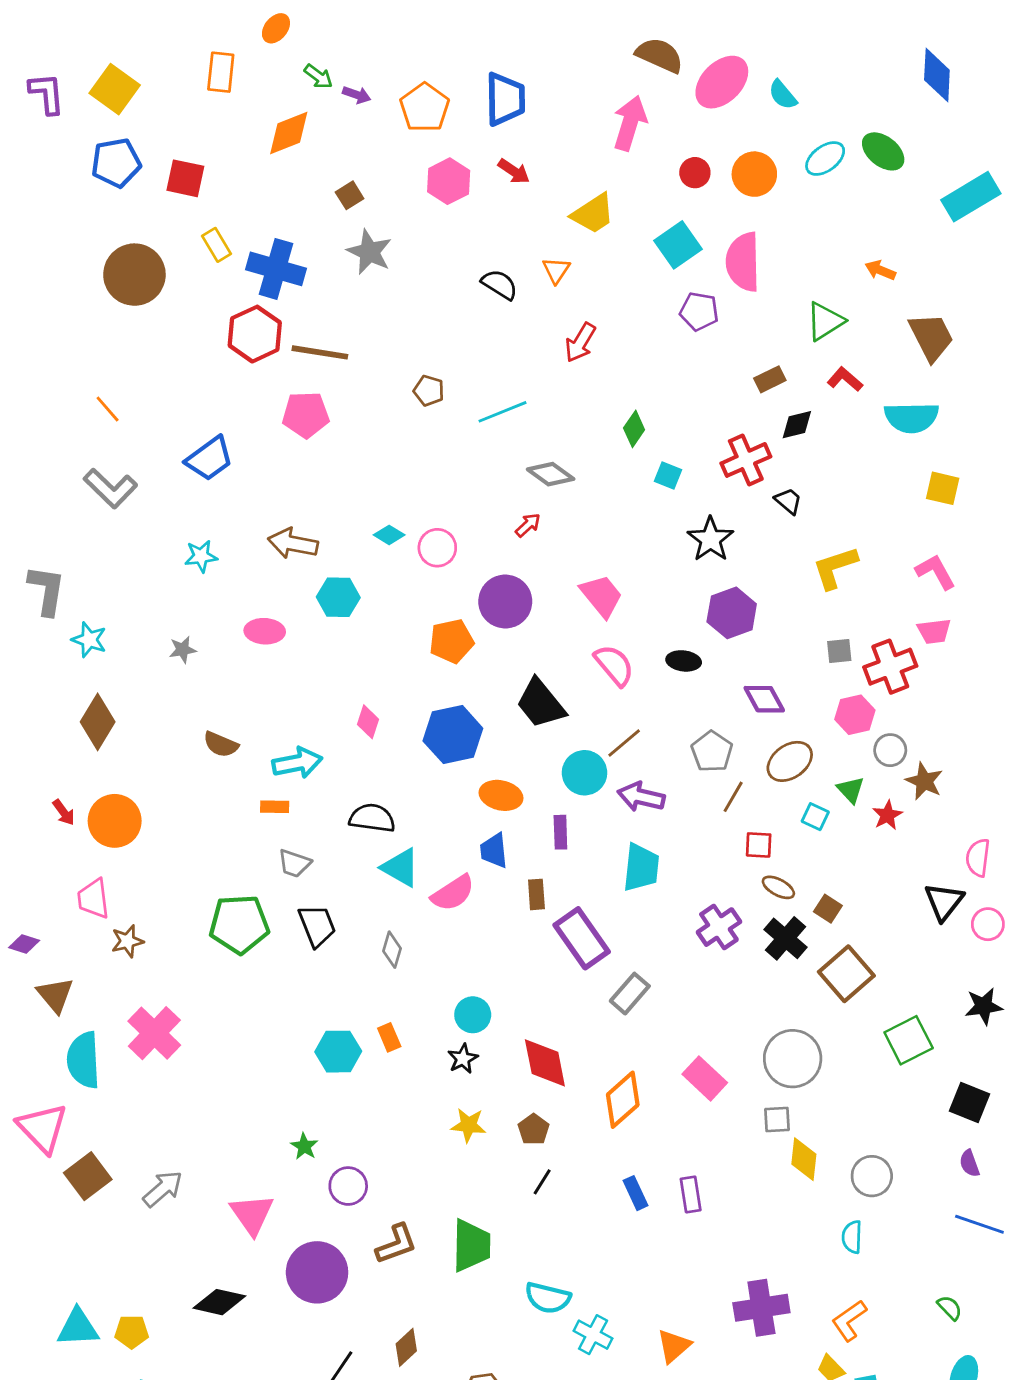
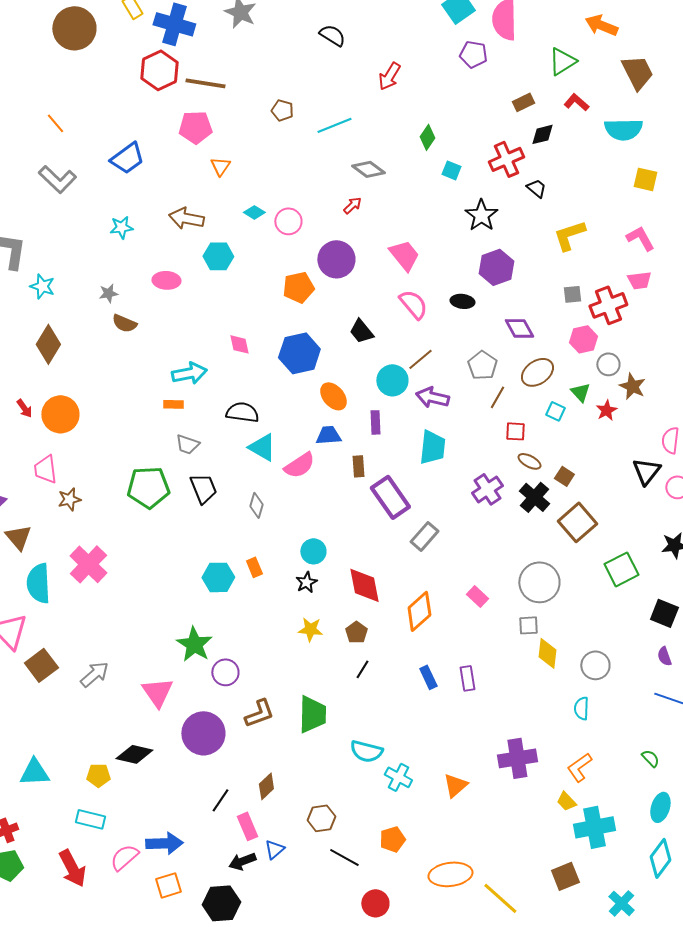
orange triangle: (556, 270) -> (220, 166), moved
orange arrow: (880, 270) -> (601, 25), size x1.5
black trapezoid: (541, 703) -> (361, 331), size x0.7
pink diamond: (368, 722) -> (239, 344), turned -30
brown semicircle: (221, 744) -> (124, 323), moved
orange ellipse: (501, 795) -> (333, 396), turned 36
blue trapezoid: (494, 851) -> (328, 435), turned 92
pink rectangle: (705, 1078) -> (477, 596), size x0.7
green star: (304, 1146) -> (194, 644), size x1.8
yellow pentagon: (132, 1332) -> (98, 775), moved

